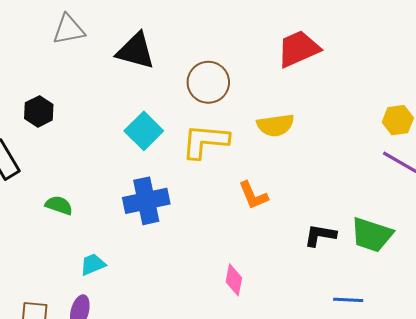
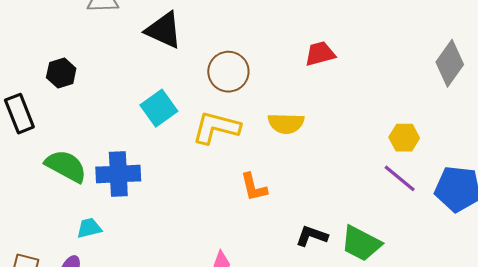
red trapezoid: (298, 49) -> (320, 54), size x0.7
blue cross: (146, 201) -> (118, 174), moved
green semicircle: (59, 205) -> (66, 166), size x1.6

